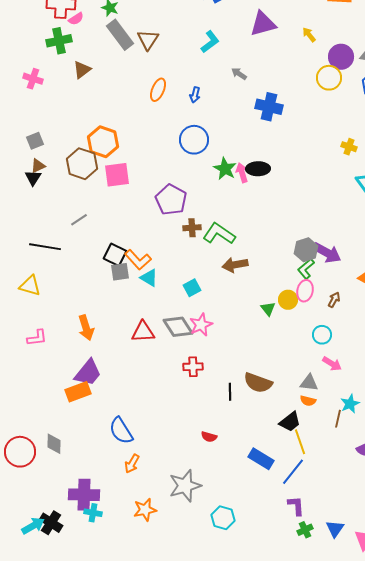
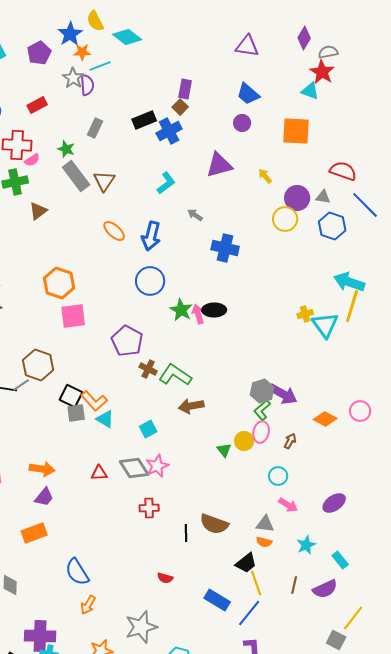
orange ellipse: (158, 90) -> (114, 231), turned -70
blue arrow: (195, 95) -> (151, 236), size x1.8
yellow cross: (349, 147) -> (305, 314), moved, turned -35
brown hexagon: (82, 164) -> (38, 365), moved
gray line: (79, 220) -> (21, 385), moved
brown cross: (192, 228) -> (148, 369), turned 30
orange arrow: (86, 328) -> (42, 469), turned -65
red triangle: (143, 332) -> (99, 473), size x0.7
purple trapezoid: (88, 373) -> (44, 497), moved, size x0.7
brown line: (338, 419) -> (294, 585), moved

